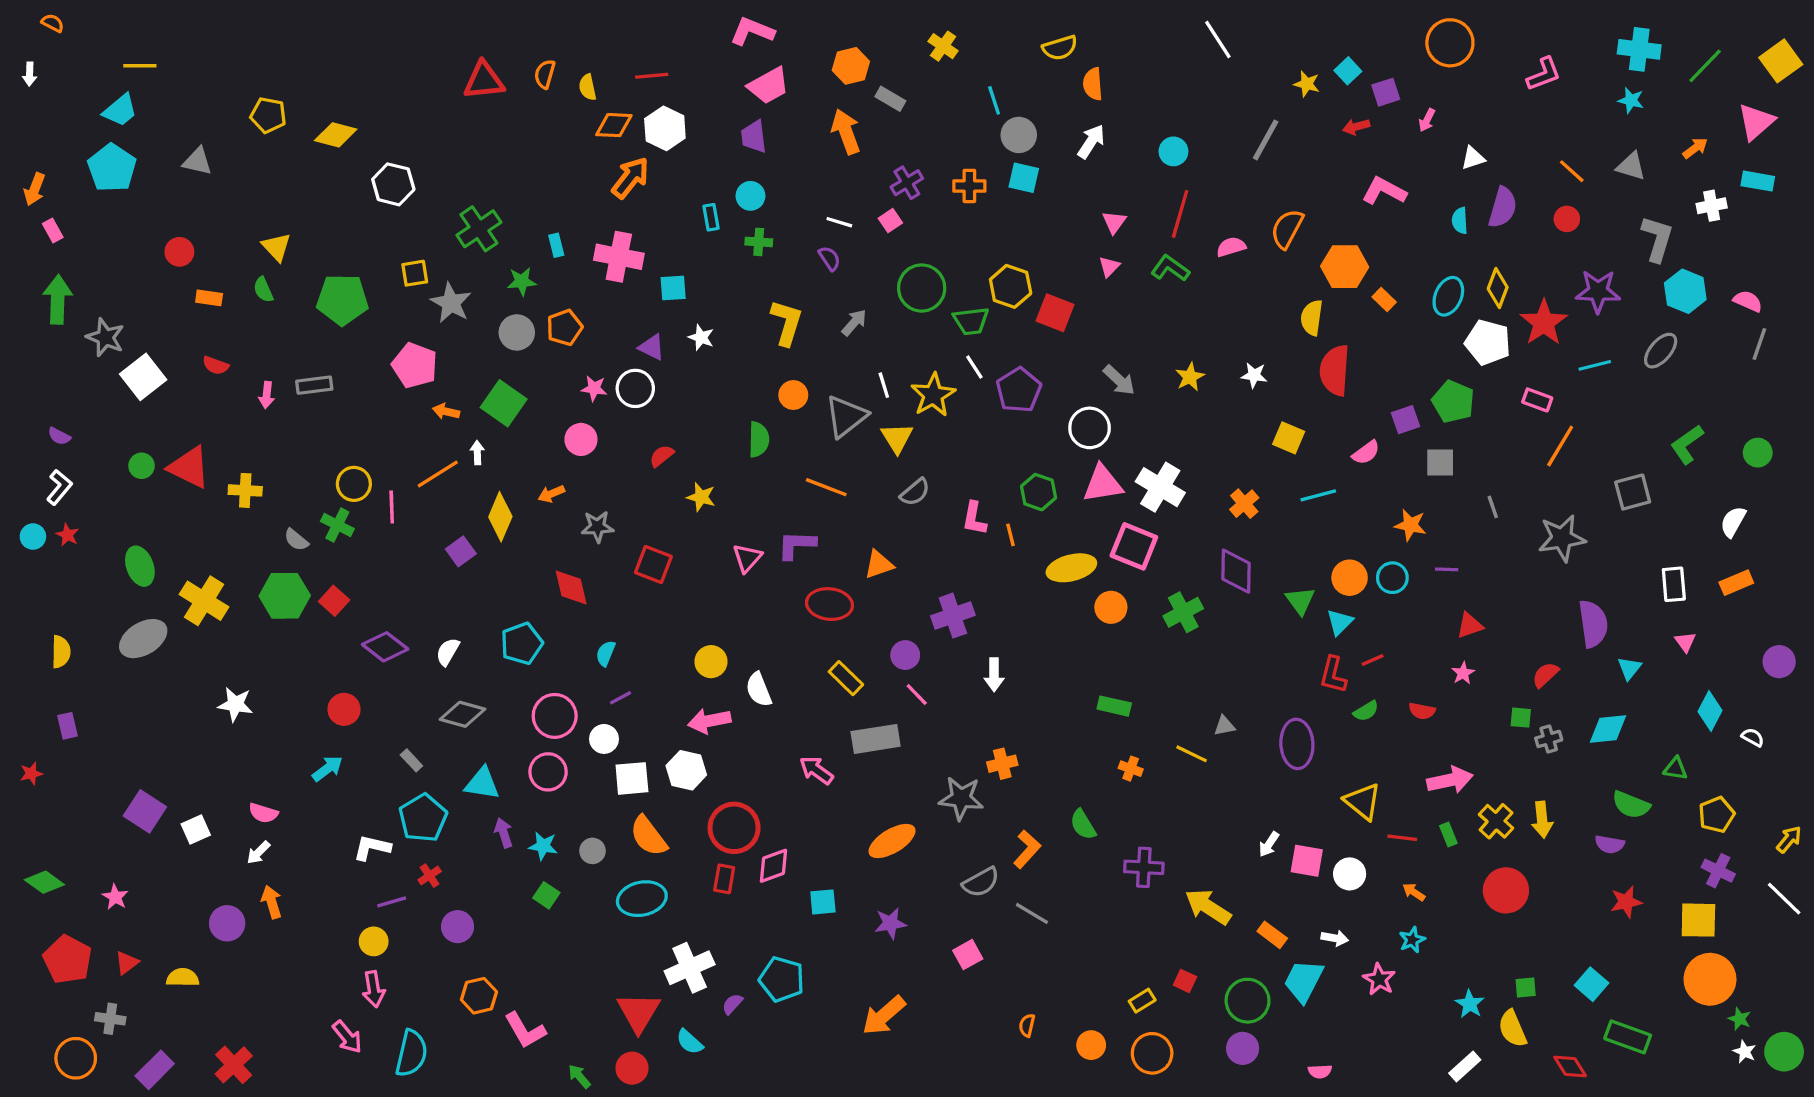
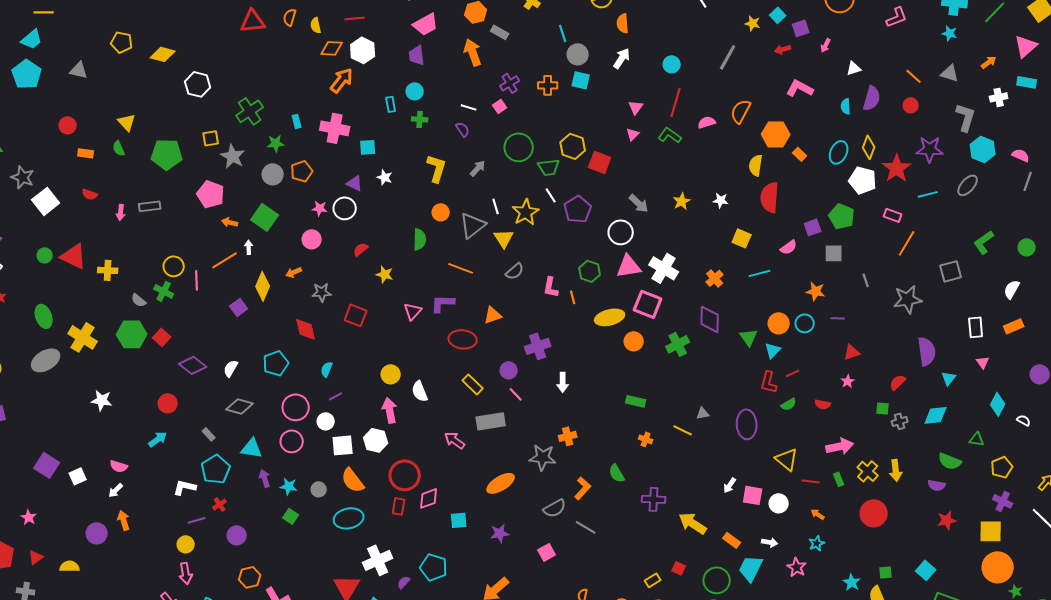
pink arrow: (709, 721) -> (390, 410), turned 90

